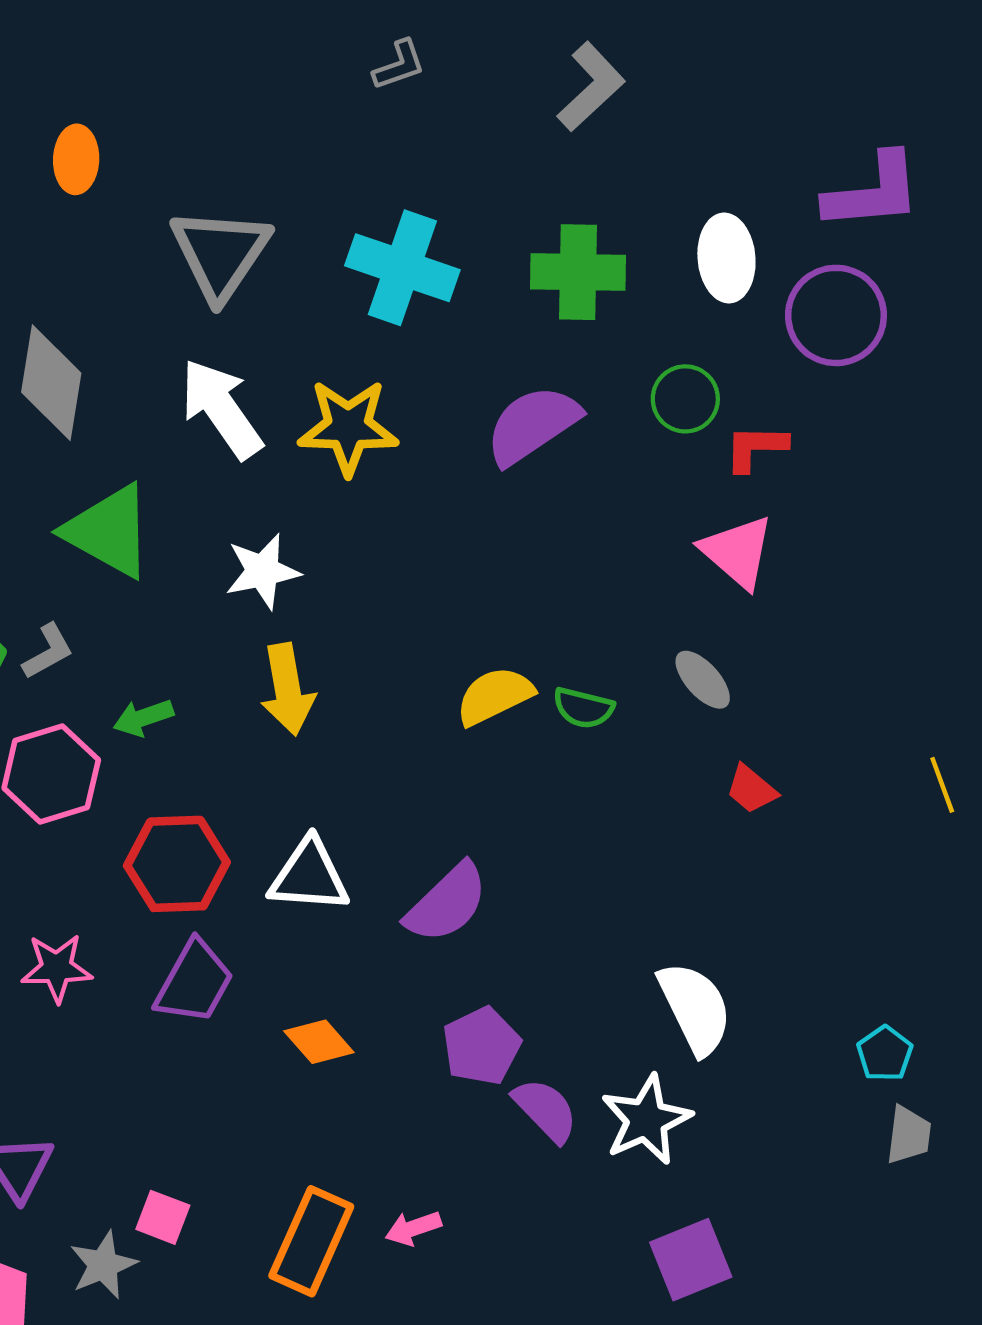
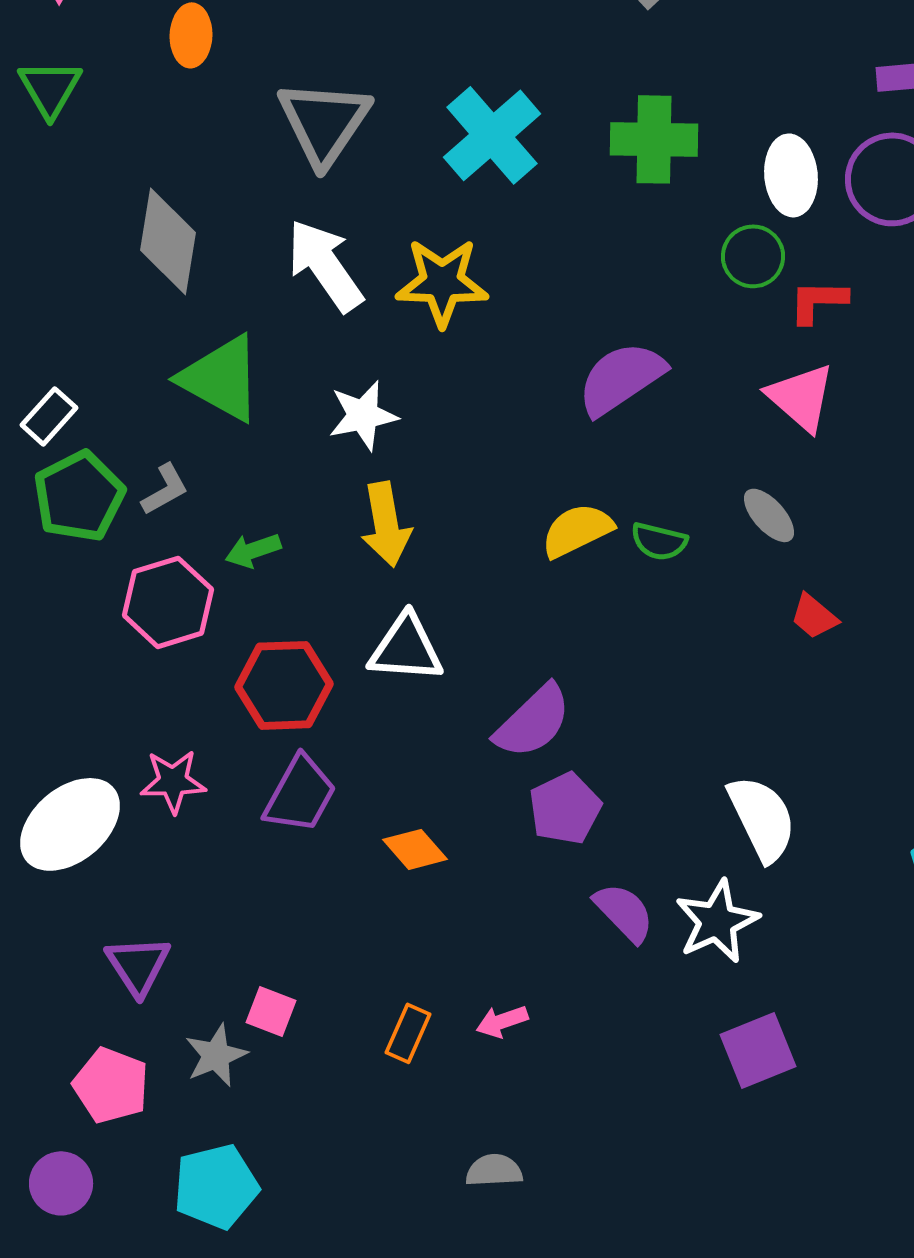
white ellipse: (726, 258) -> (791, 175), moved
cyan cross: (402, 268) -> (492, 135), turned 30
purple semicircle: (532, 425) -> (621, 378), moved
white triangle: (309, 876) -> (406, 648), moved
purple pentagon: (482, 1046) -> (565, 808), moved
orange rectangle: (311, 1241) -> (408, 1033), size x0.6

